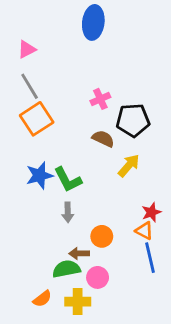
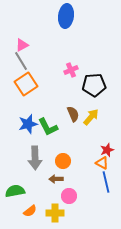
pink triangle: (27, 49) -> (22, 45), moved
brown semicircle: (103, 139) -> (73, 114), moved, turned 42
gray arrow: (68, 212) -> (35, 158), moved, size x1.6
orange circle: (102, 236) -> (63, 161), moved
green semicircle: (66, 269) -> (15, 191), moved

